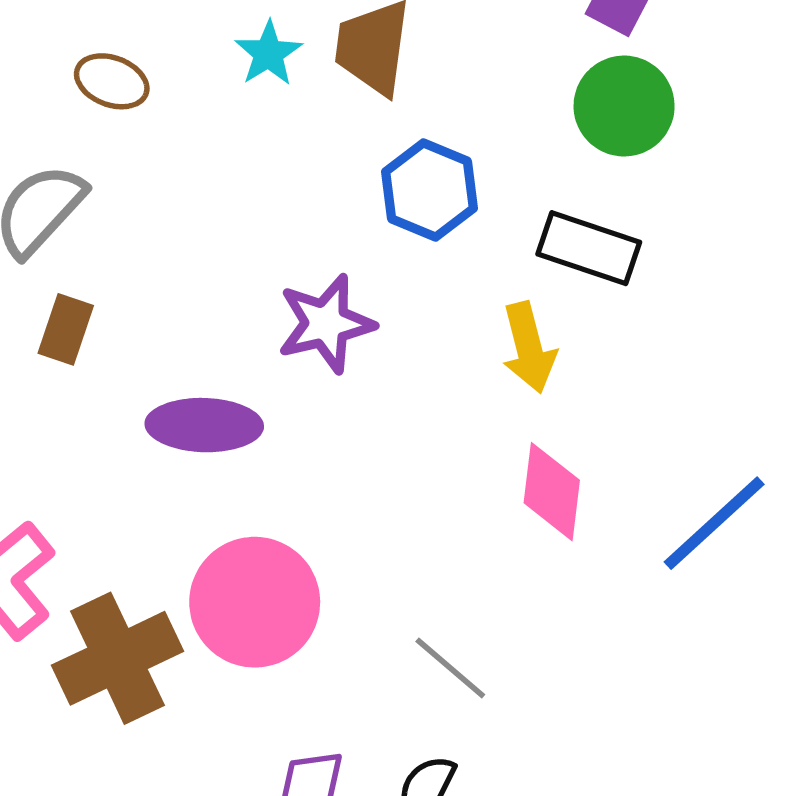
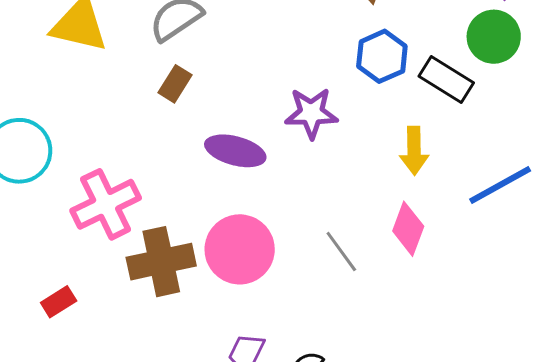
black rectangle: (589, 248) -> (446, 80), moved
blue line: (714, 523) -> (500, 185), moved
gray line: (450, 668) -> (341, 252), moved

